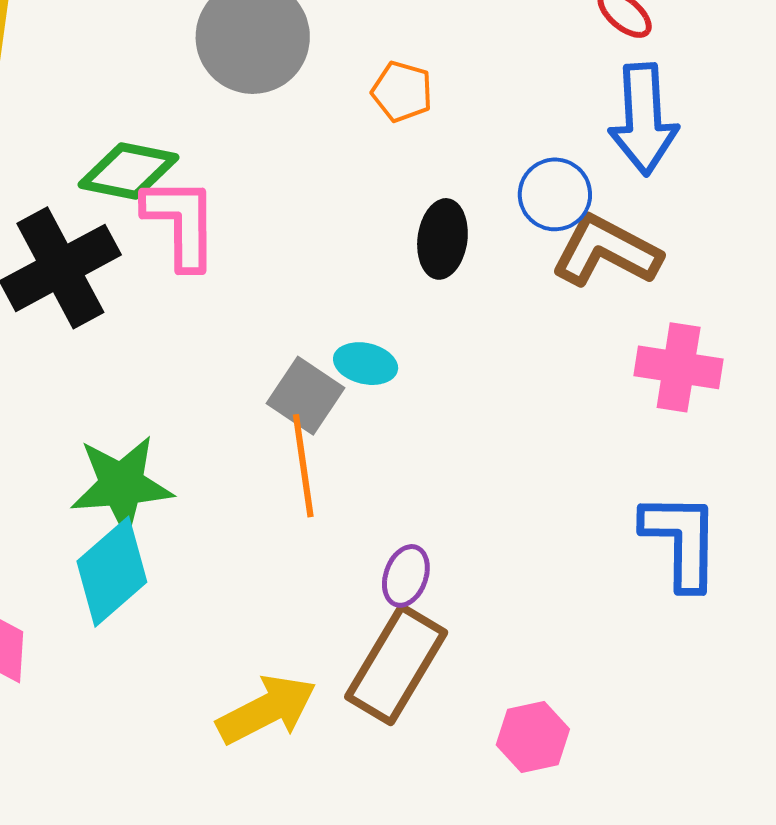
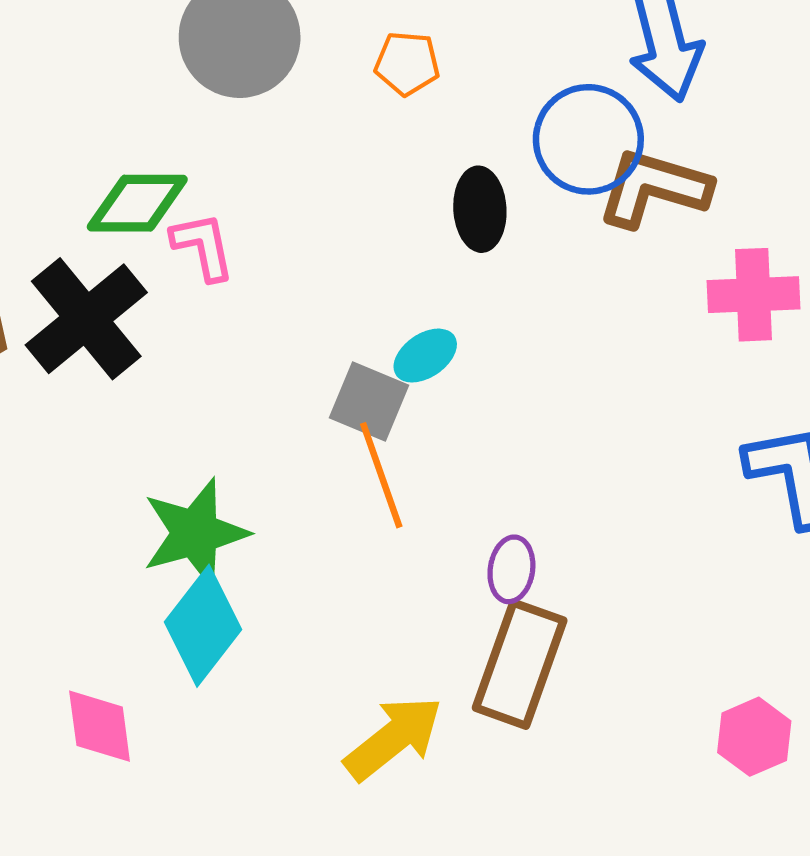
blue circle: (555, 194) -> (588, 139), size x1.4
pink L-shape: (181, 223) -> (203, 246), size x0.7
cyan ellipse: (366, 364) -> (425, 356), turned -36
pink hexagon: (533, 737) -> (754, 737), moved

